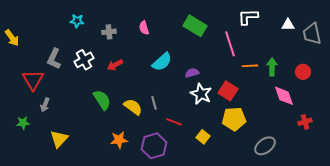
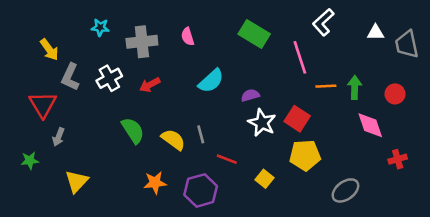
white L-shape: (248, 17) -> (323, 22), turned -40
gray cross: (109, 32) -> (142, 42), size x1.6
yellow arrow: (12, 38) -> (49, 50), moved

